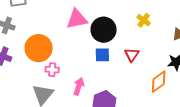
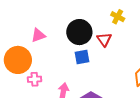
pink triangle: (77, 19) -> (38, 35), moved, size x0.7
red triangle: (132, 55) -> (104, 39), moved

